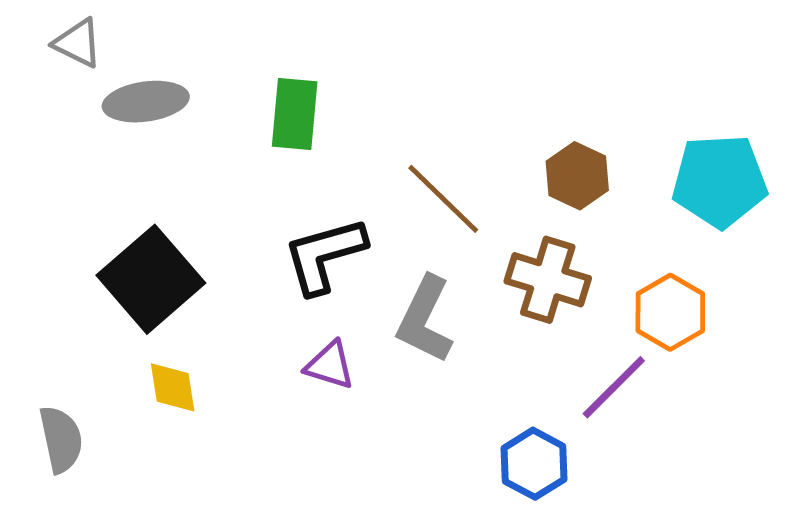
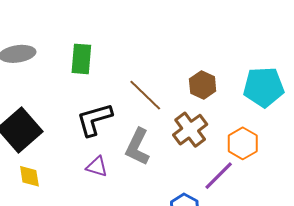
brown cross: (548, 280) -> (190, 130), turned 36

